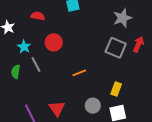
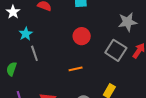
red circle: (54, 42) -> (82, 36), moved
green semicircle: (16, 72) -> (11, 69), moved

